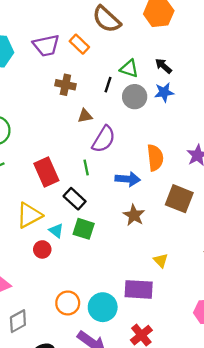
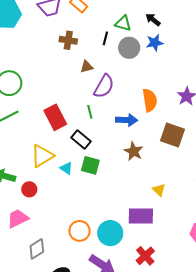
red circle: (42, 249) -> (29, 189), moved

